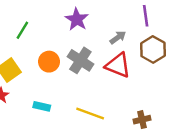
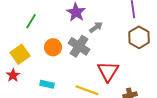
gray arrow: (118, 37) -> (96, 27), moved
red triangle: (118, 65) -> (108, 71), moved, turned 40

